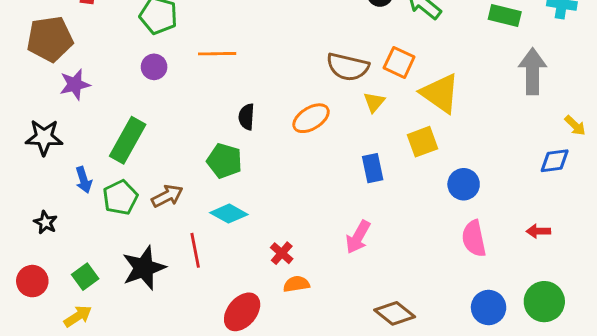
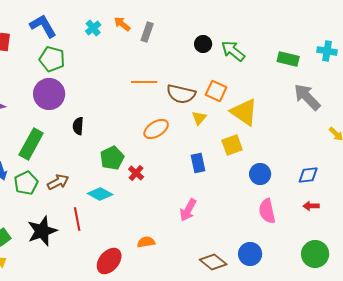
orange line: (217, 54) -> (144, 82), moved
purple circle: (154, 67) -> (49, 94), size x1.8
gray arrow: (533, 71) -> (307, 97), turned -44
black semicircle: (246, 117) -> (78, 126), moved
green pentagon: (224, 161) -> (112, 158), moved, turned 30
blue diamond: (555, 161) -> (308, 175), moved
red cross: (282, 253) -> (136, 173), moved
blue circle: (489, 307) -> (250, 254), moved

